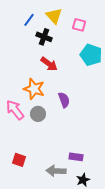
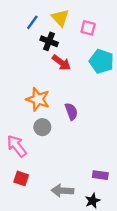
red arrow: (49, 64) -> (61, 62), moved
pink arrow: (15, 110) -> (17, 146), moved
purple rectangle: (76, 157) -> (100, 175), moved

